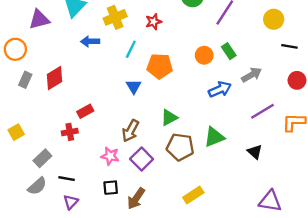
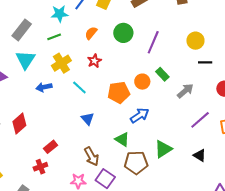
black line: (289, 46) -> (205, 62), moved
cyan line: (131, 49) -> (79, 88), turned -63
orange pentagon: (160, 66) -> (119, 92), moved
blue arrow: (220, 89) -> (140, 115), moved
green triangle: (169, 118) -> (122, 139), turned -49
brown arrow: (130, 131) -> (92, 156), turned -48

